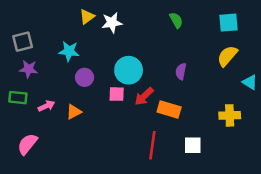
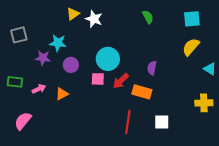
white star: (112, 23) -> (94, 19), turned 30
purple star: (29, 69) -> (43, 58), moved
purple semicircle: (181, 71) -> (152, 68), moved
yellow cross: (230, 115) -> (204, 103), moved

